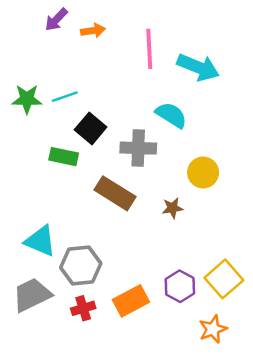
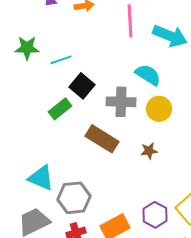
green star: (27, 99) -> (27, 48), moved
green rectangle: (64, 157) -> (60, 109), turned -50
yellow circle: (203, 172) -> (159, 109), moved

